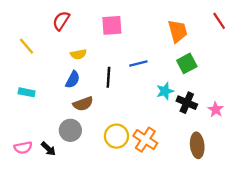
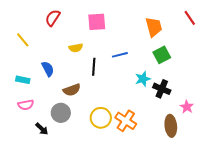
yellow semicircle: (78, 54) -> (76, 48), moved
blue semicircle: (73, 80) -> (48, 69), moved, turned -56
pink star: (216, 110) -> (187, 107), moved
pink semicircle: (23, 148) -> (26, 105), moved

